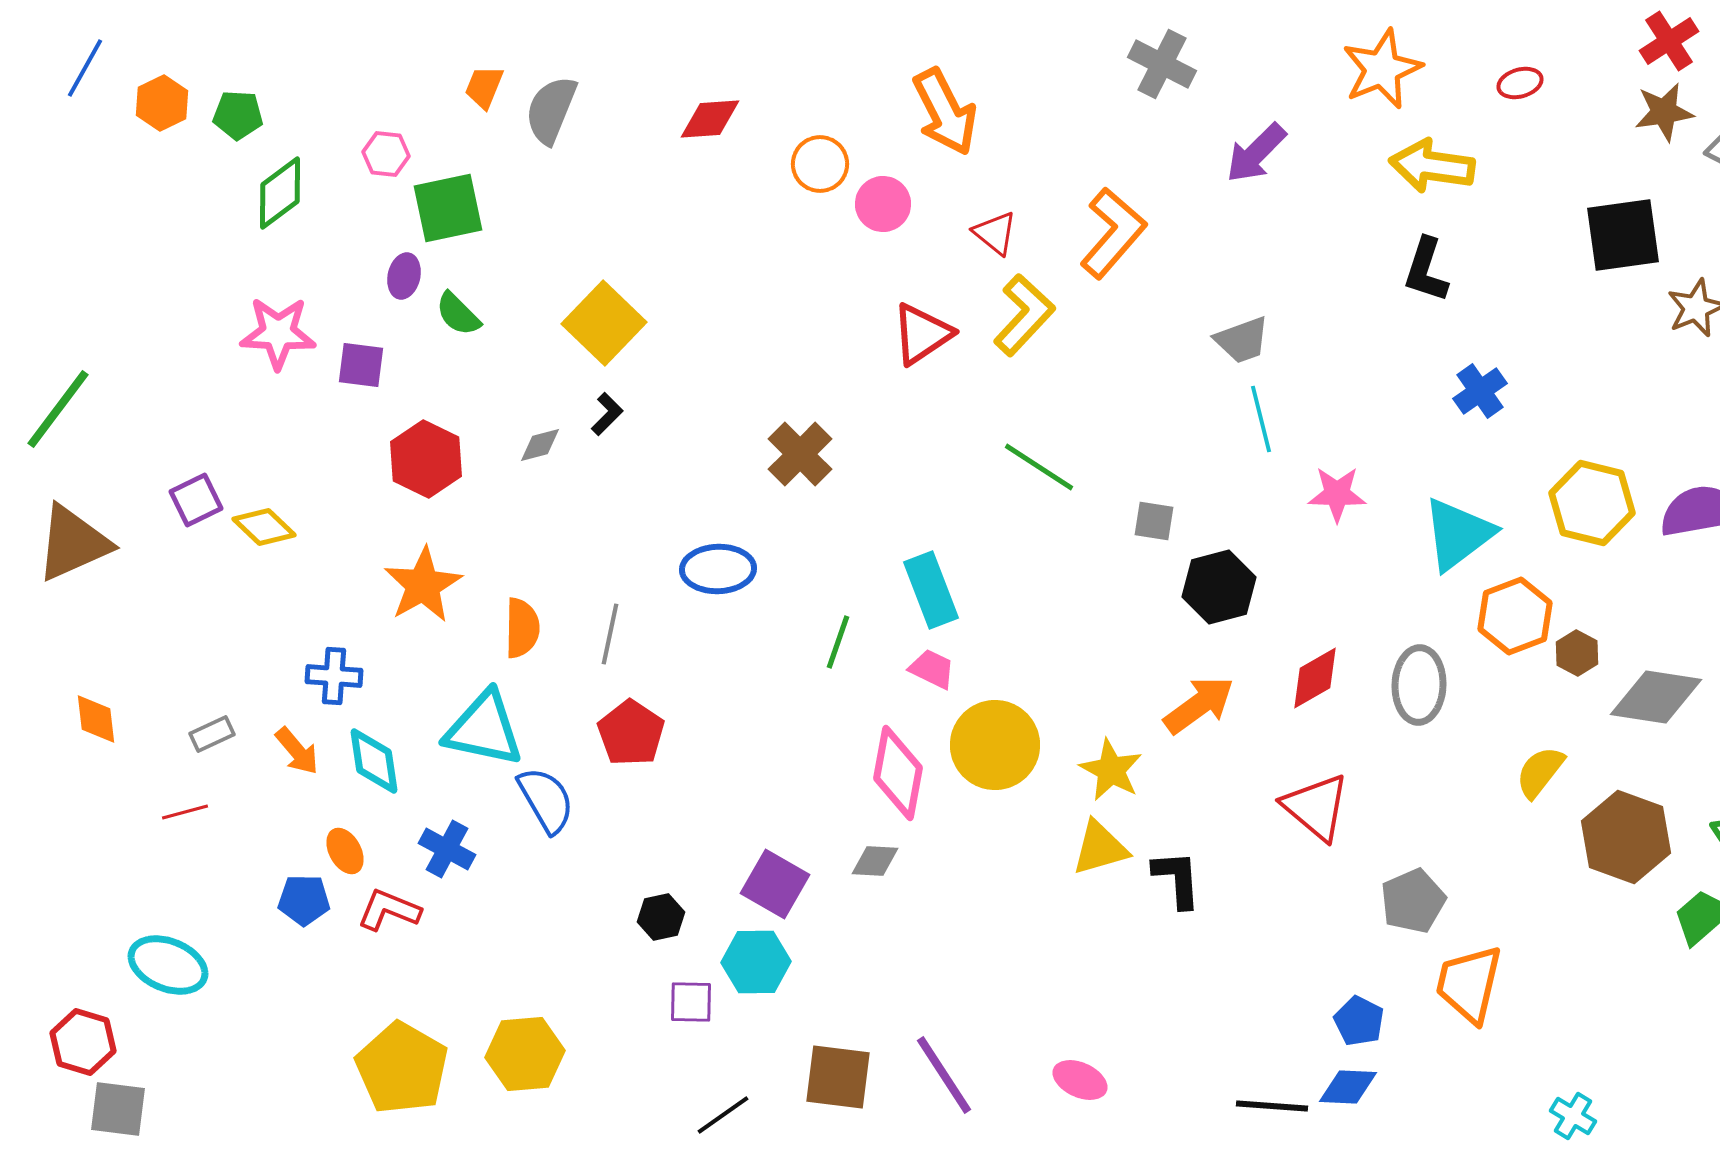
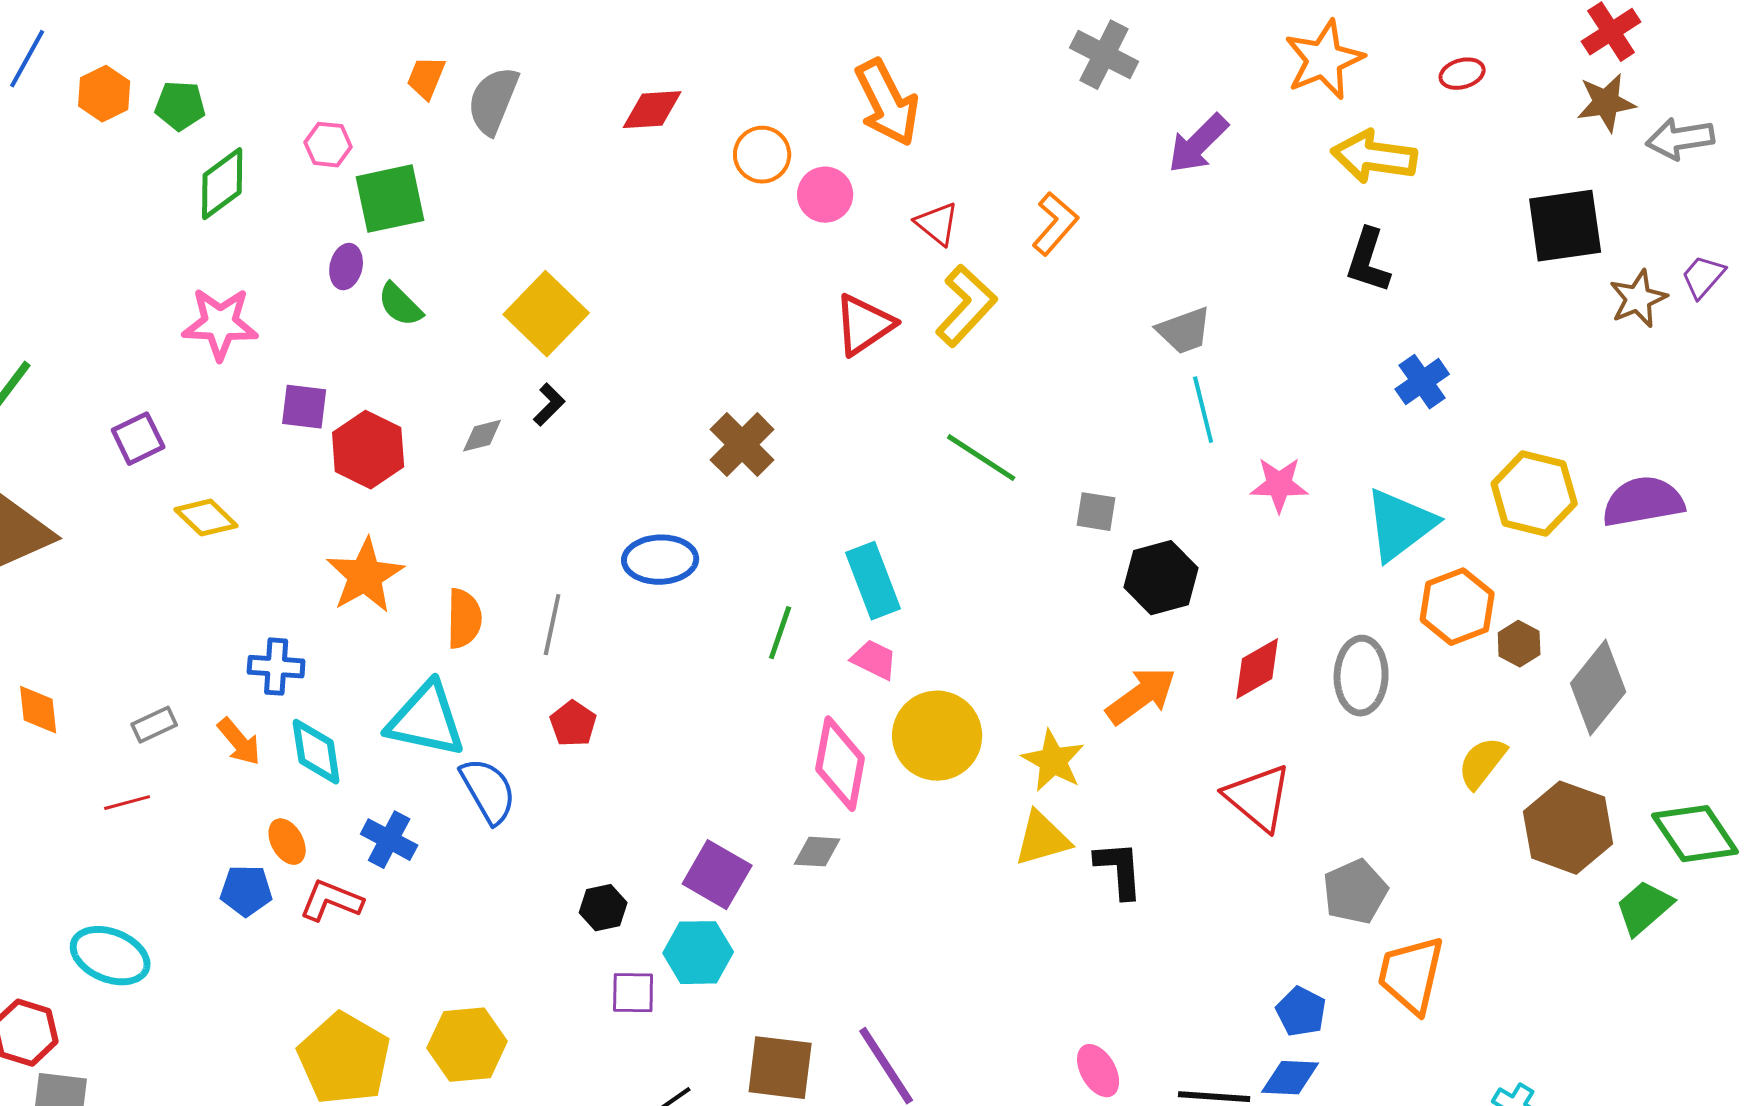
orange L-shape: (1113, 233) -> (1055, 224), size x0.7
purple square: (361, 365) -> (304, 407), moved
purple square: (196, 500) -> (138, 439), moved
gray diamond: (1656, 697) -> (1598, 688), turned -60
red pentagon: (631, 733) -> (573, 724), size x0.7
pink ellipse: (1080, 1080) -> (1098, 1071), moved, turned 36

